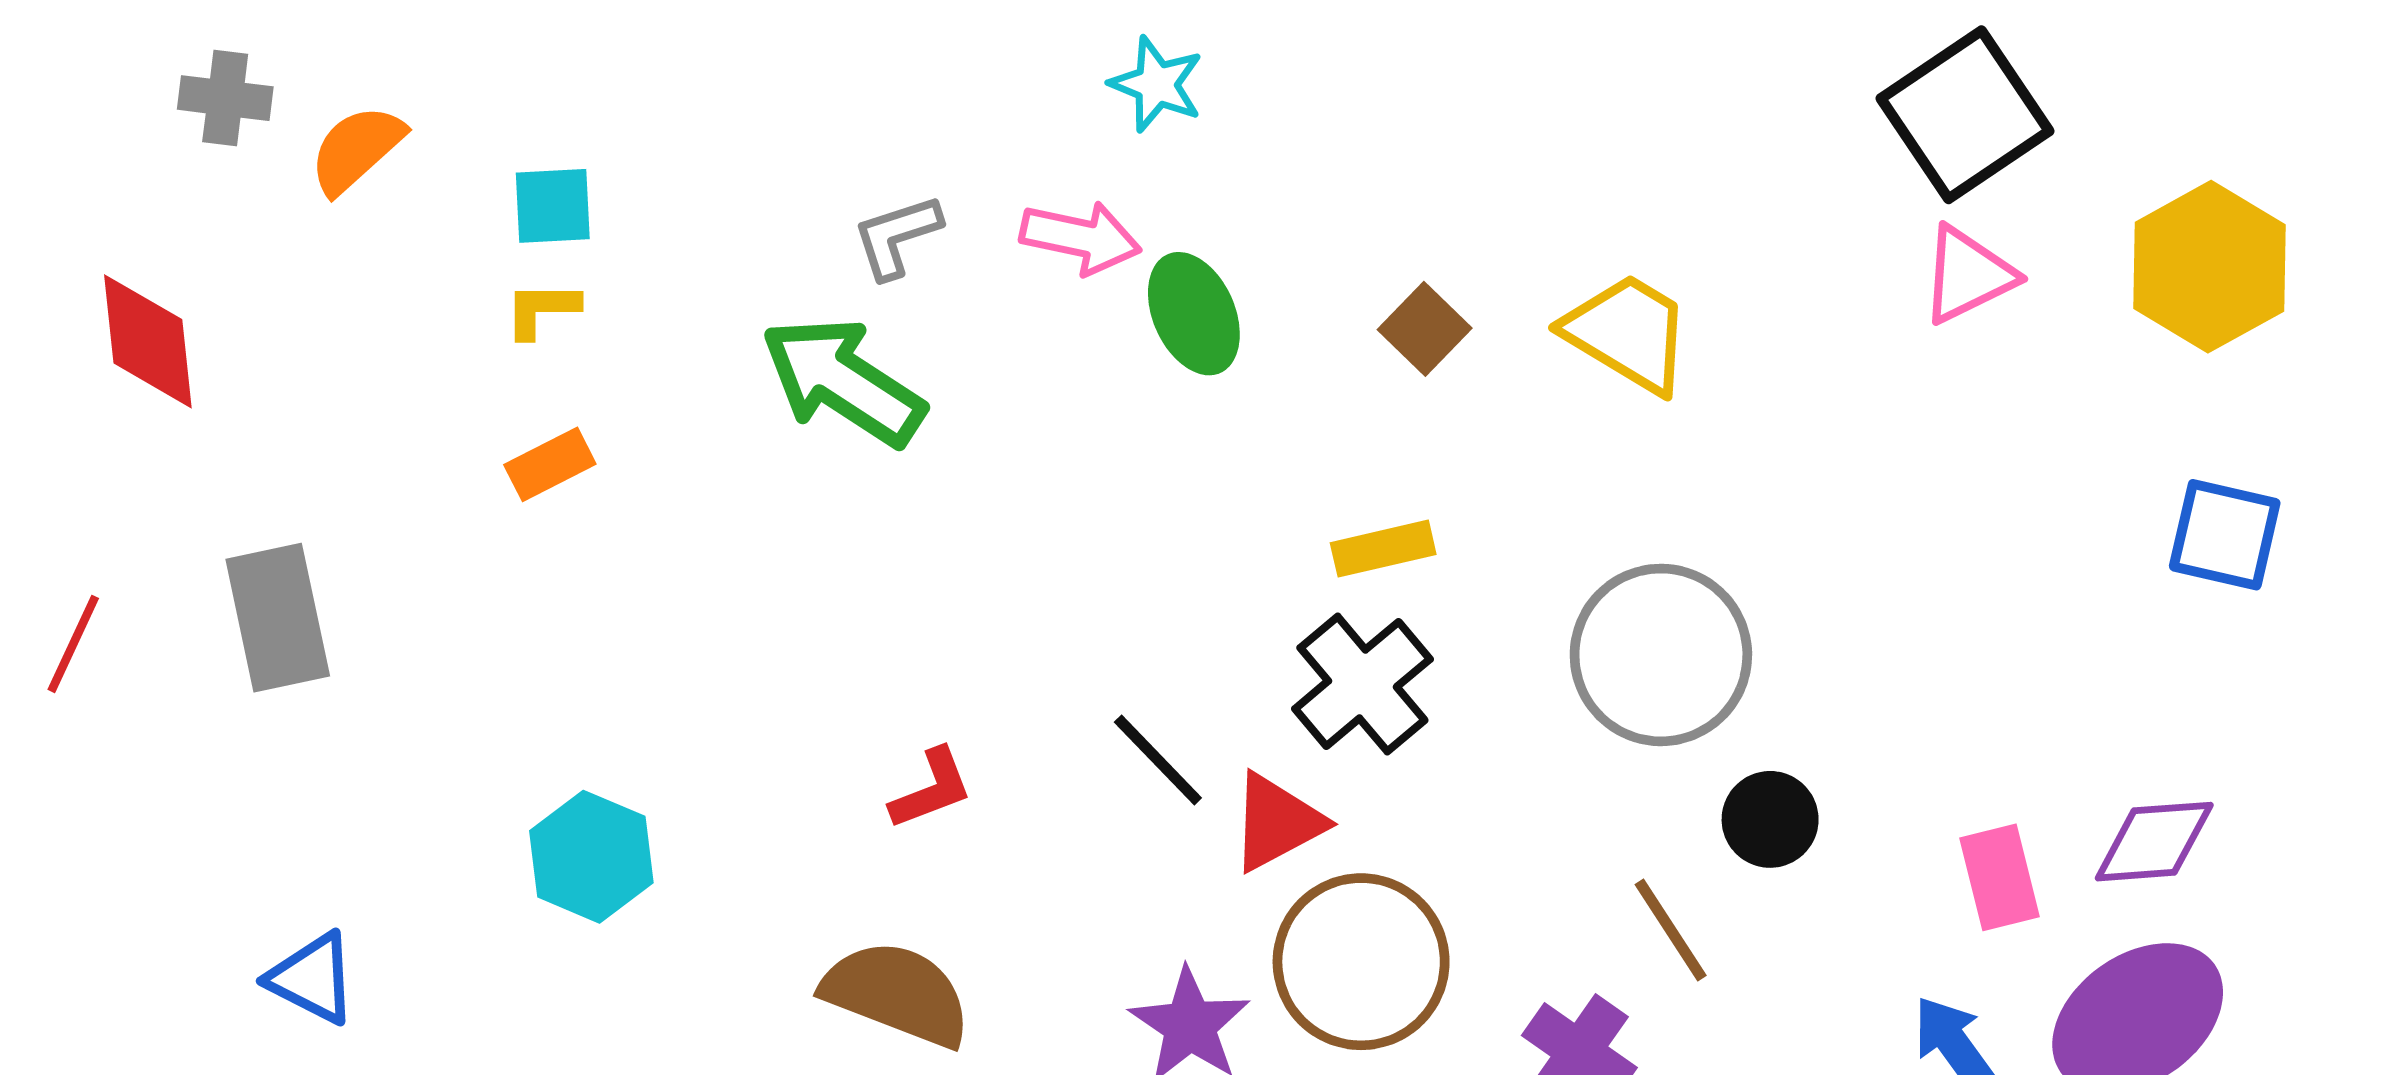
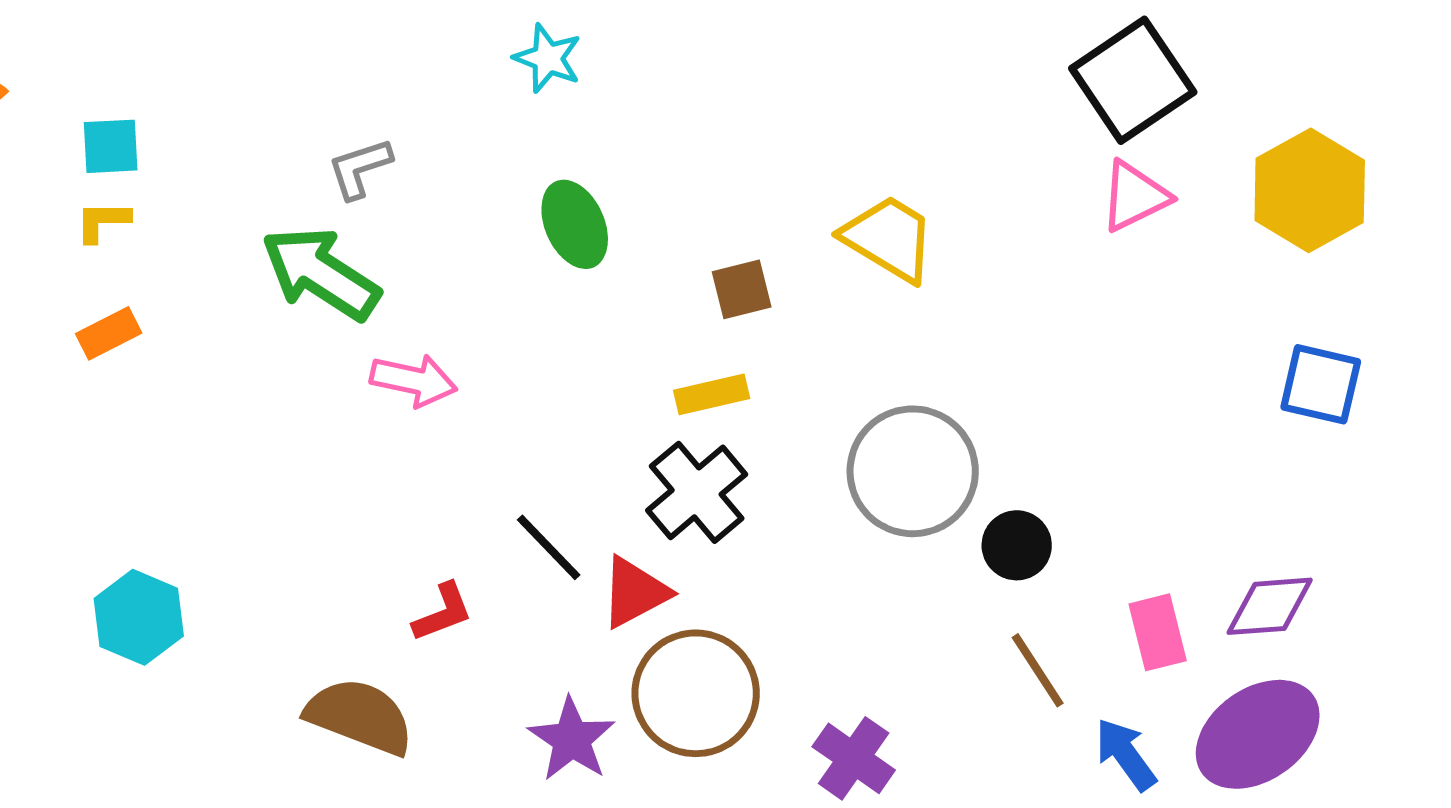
pink arrow: (1081, 238) -> (414, 380), moved
brown square: (1425, 329) -> (742, 289), moved, turned 32
red L-shape: (931, 789) -> (443, 612), moved
black circle: (1770, 819) -> (1017, 545), moved
brown line: (1671, 930) -> (1038, 670), moved

